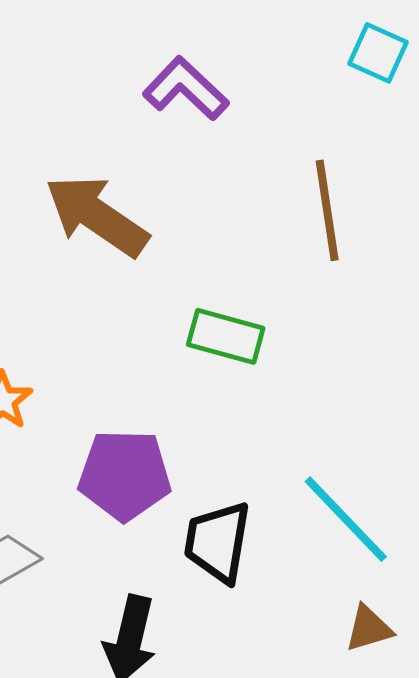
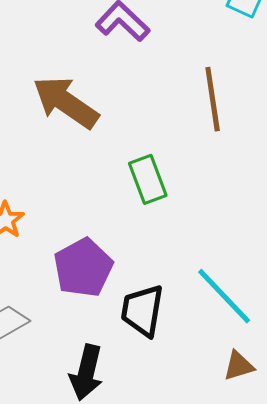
green rectangle: (226, 336) -> (148, 179), turned 54
purple pentagon: (125, 475) -> (83, 268), turned -30

